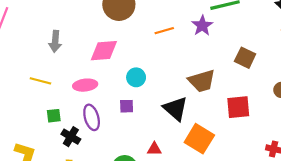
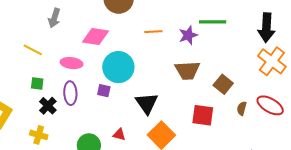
brown square: (245, 58) -> (223, 84), moved
cyan circle: (136, 77) -> (118, 67), size x1.8
brown trapezoid: (202, 81) -> (187, 70), moved

